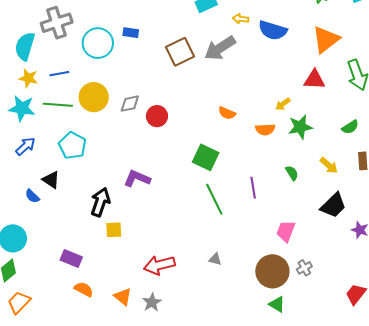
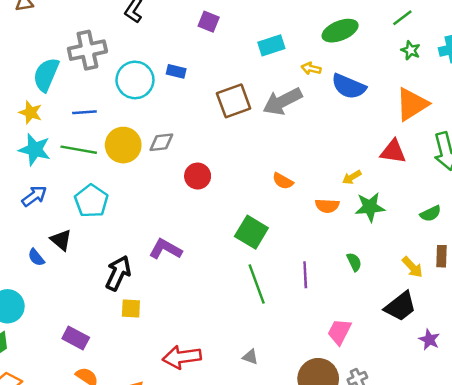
yellow star: (28, 78) -> (31, 112), moved
gray diamond: (130, 104) -> (161, 142), moved
yellow arrow: (329, 165) -> (412, 267), moved

